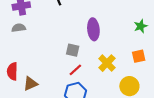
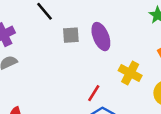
gray square: (73, 50) -> (71, 35), moved

